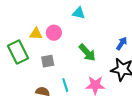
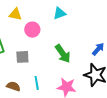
cyan triangle: (79, 13) -> (59, 13), turned -40
yellow triangle: (36, 34) -> (15, 14), moved

